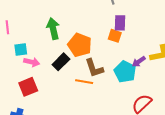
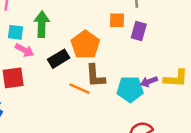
green arrow: (53, 29) -> (42, 24), moved
orange square: (115, 36) -> (117, 20), moved, turned -32
cyan pentagon: (125, 72) -> (130, 89), turned 30

